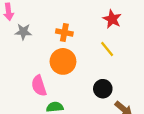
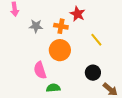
red star: (112, 19) -> (77, 14), moved
gray star: (23, 32) -> (36, 26), moved

